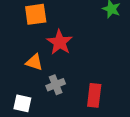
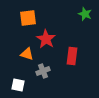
red rectangle: (94, 95) -> (72, 56), moved

